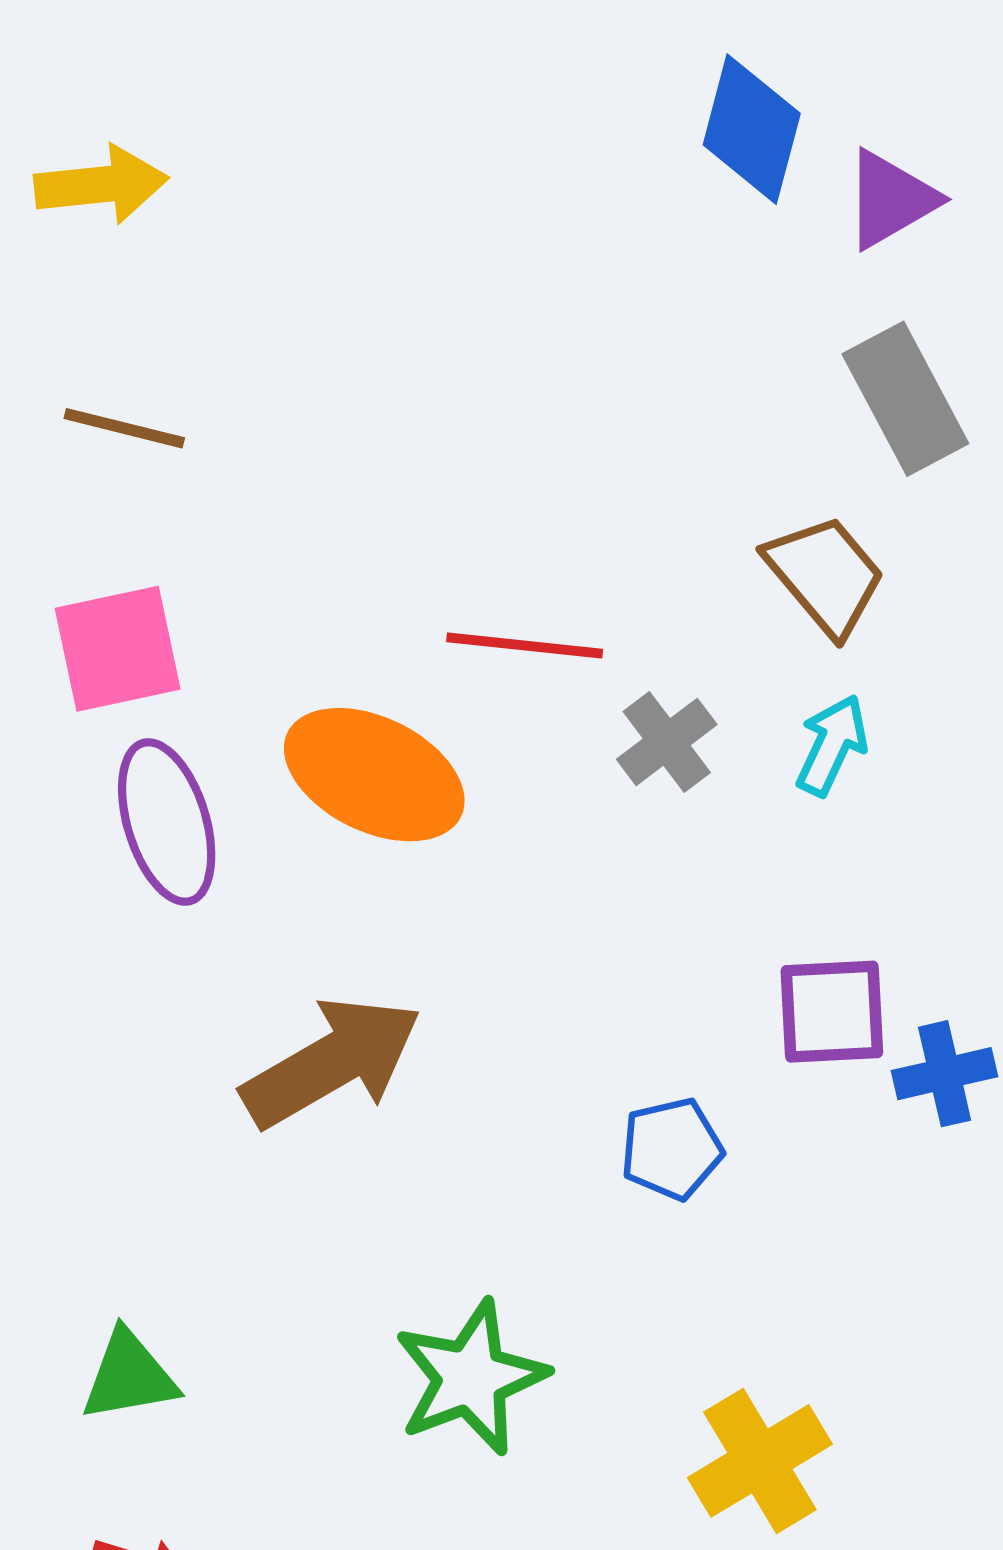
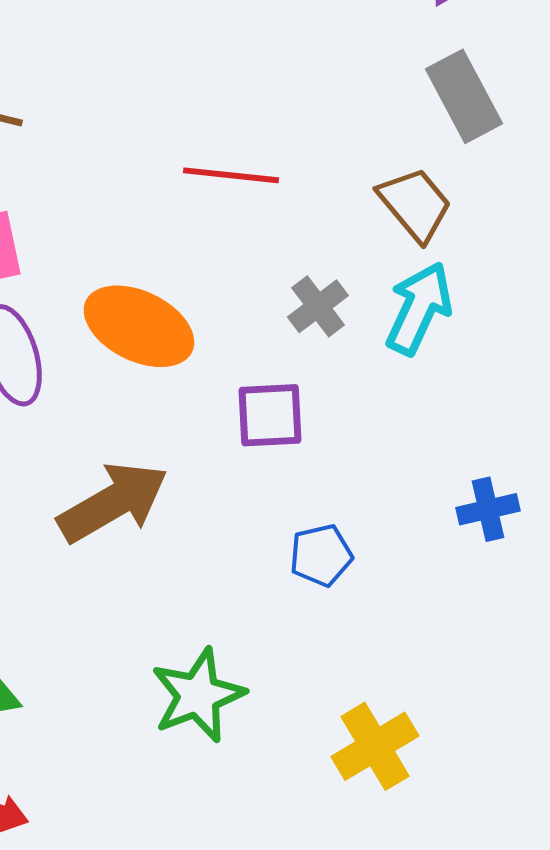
red line: (525, 646) -> (231, 175), moved
cyan arrow: (832, 745) -> (419, 308), size x1.5
purple square: (832, 1012) -> (270, 415), moved

